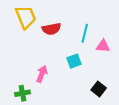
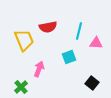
yellow trapezoid: (26, 17) -> (24, 40), moved
green cross: (22, 93) -> (21, 87), turned -32

